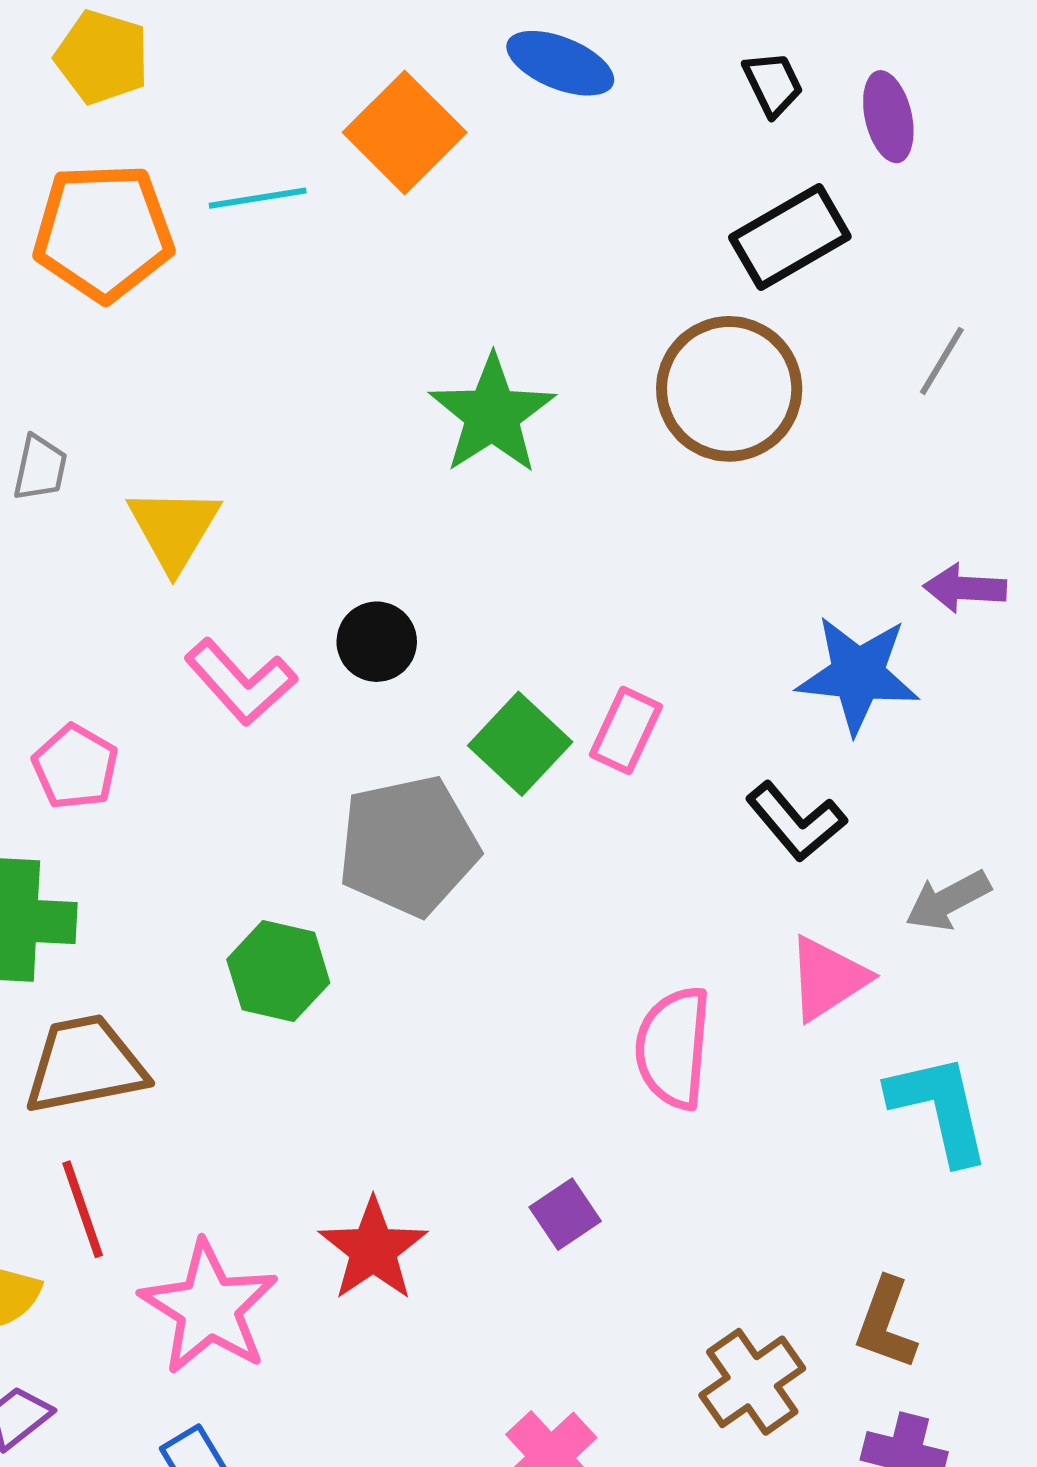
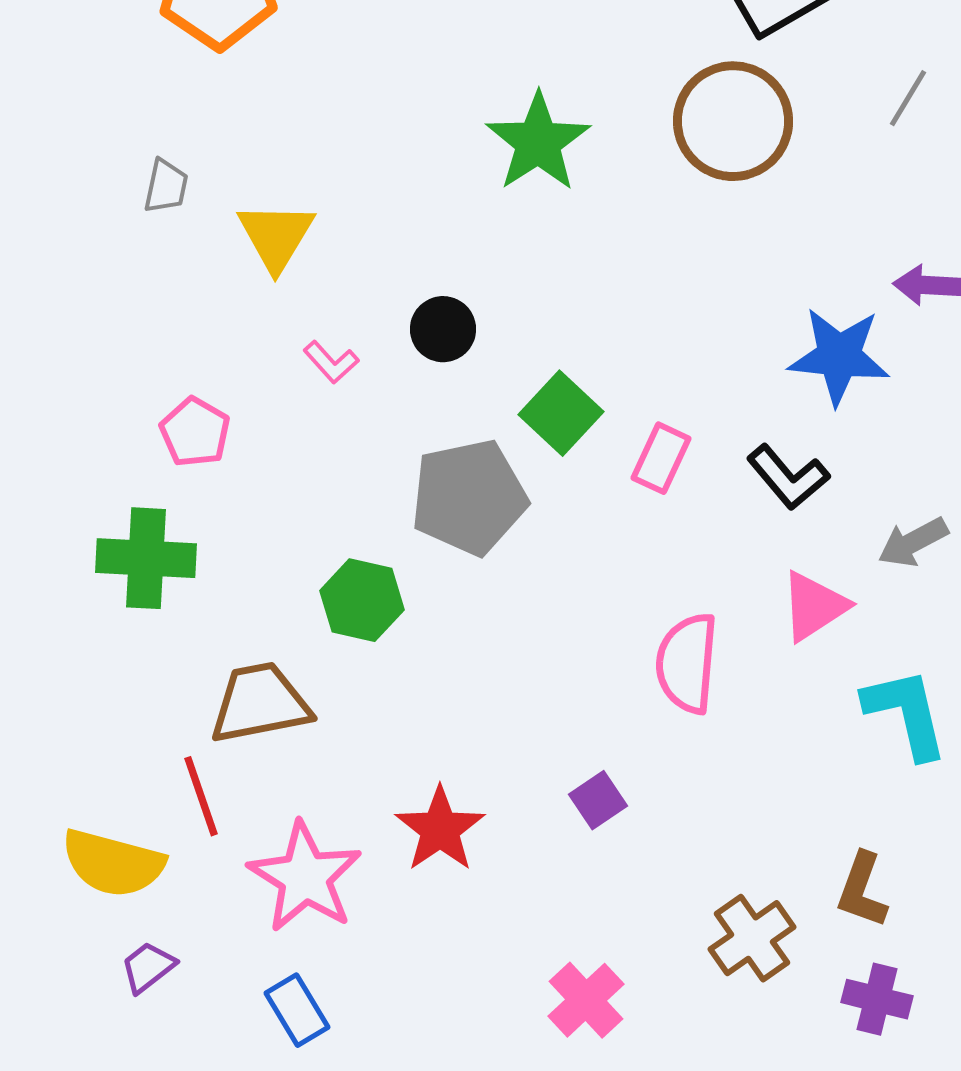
pink L-shape: (241, 682) -> (331, 362), size x0.6
pink rectangle: (626, 730) -> (661, 458), moved
brown trapezoid: (85, 1065) -> (260, 703), moved

